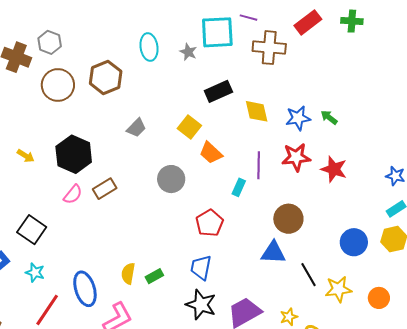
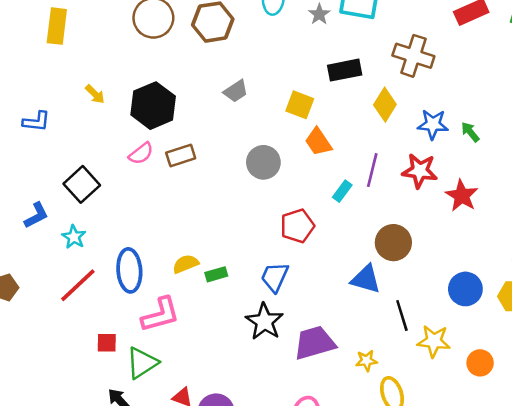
brown cross: (269, 48) -> (413, 56), moved
yellow diamond: (257, 111) -> (385, 105), turned 32
yellow square: (189, 127) -> (300, 105), turned -30
yellow semicircle: (128, 273) -> (186, 264), turned 45

